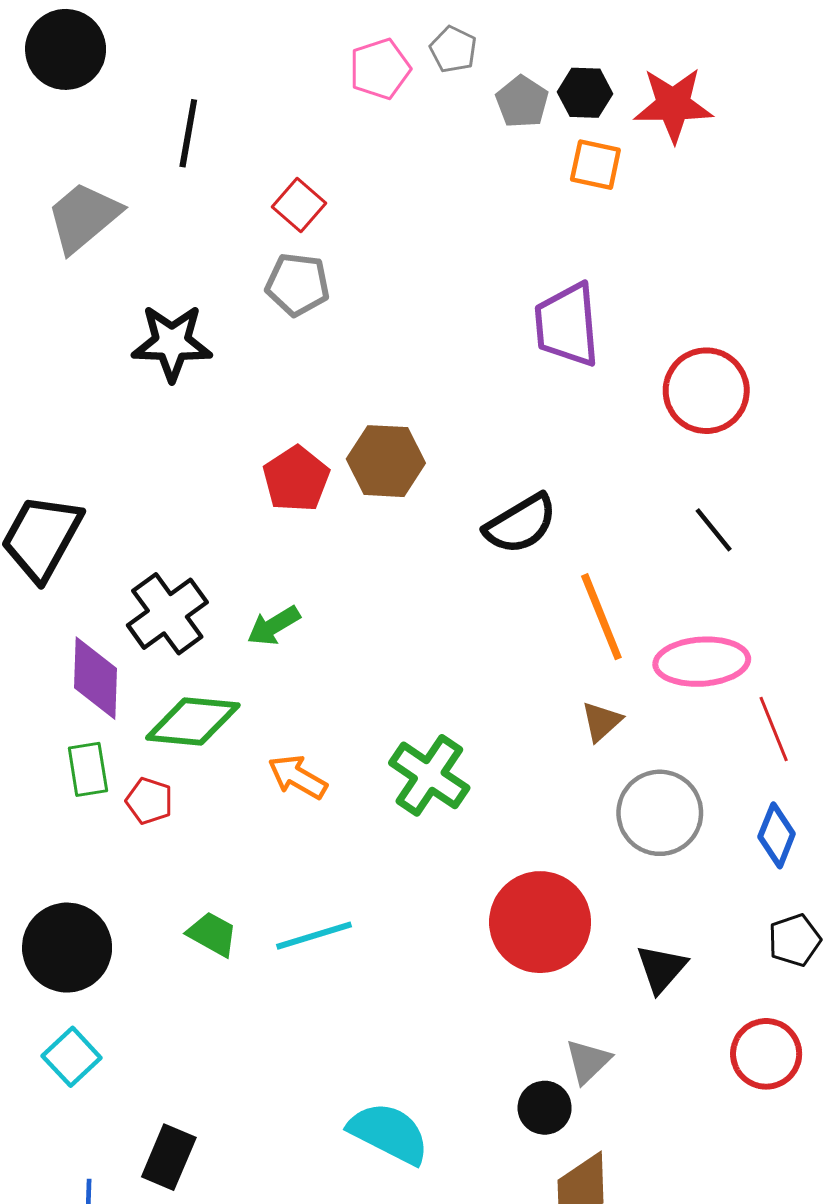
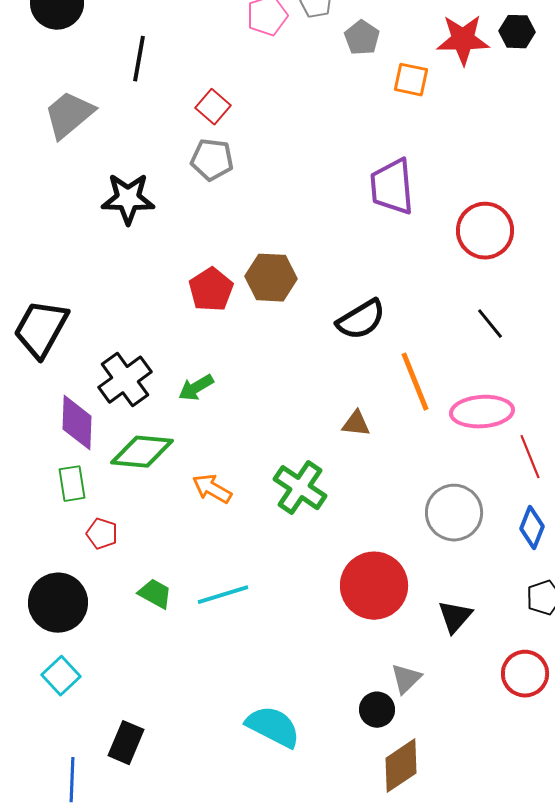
black hexagon: (585, 93) -> (517, 32), moved
brown triangle: (601, 722) -> (356, 424), moved, turned 48
red pentagon: (149, 801) -> (102, 534), moved

